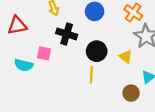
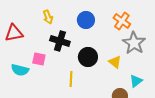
yellow line: (91, 75) -> (71, 79), moved

